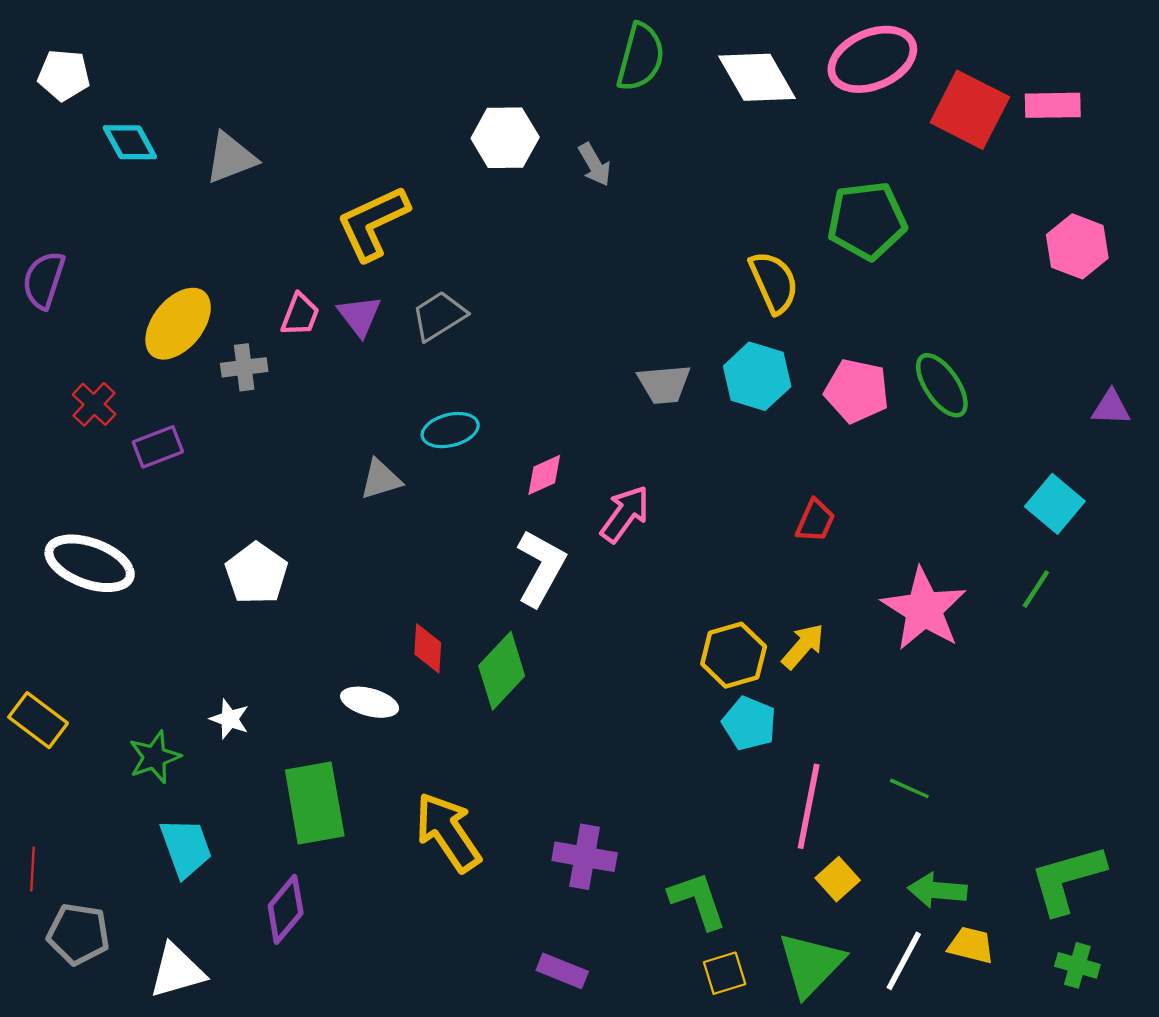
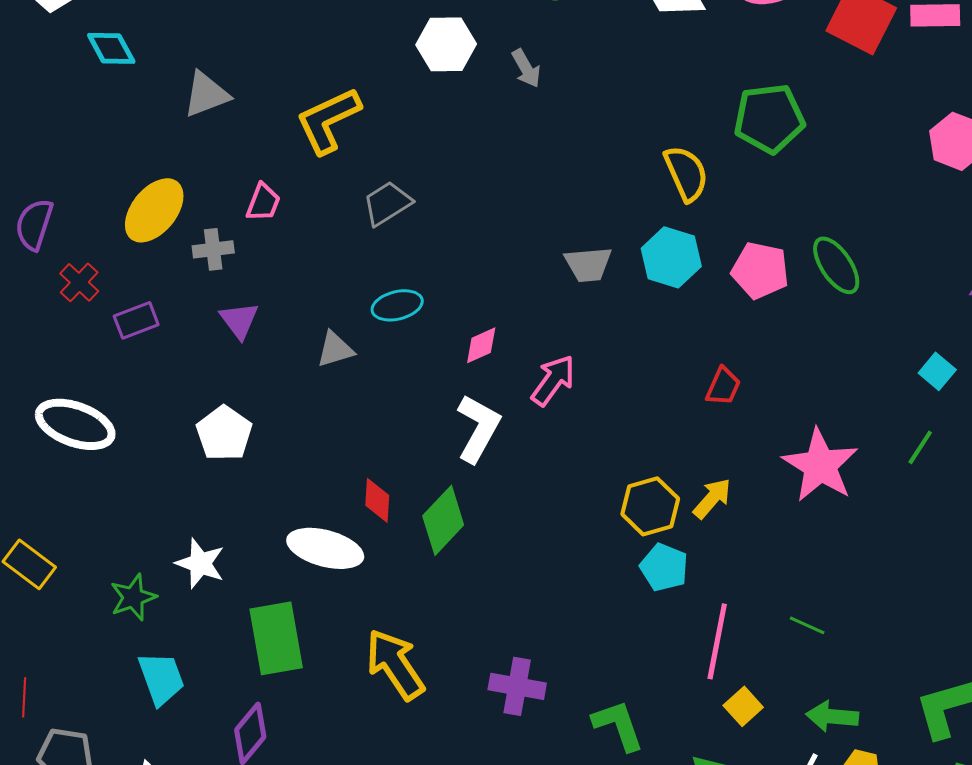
gray triangle: (231, 158) -> (206, 94), moved
purple semicircle: (44, 280) -> (34, 224), moved
purple triangle: (359, 316) -> (239, 320), moved
cyan square: (1055, 504) -> (937, 371), size x0.7
white ellipse: (370, 702) -> (325, 548), size x1.5
white star: (230, 719) -> (200, 563), size x1.4

